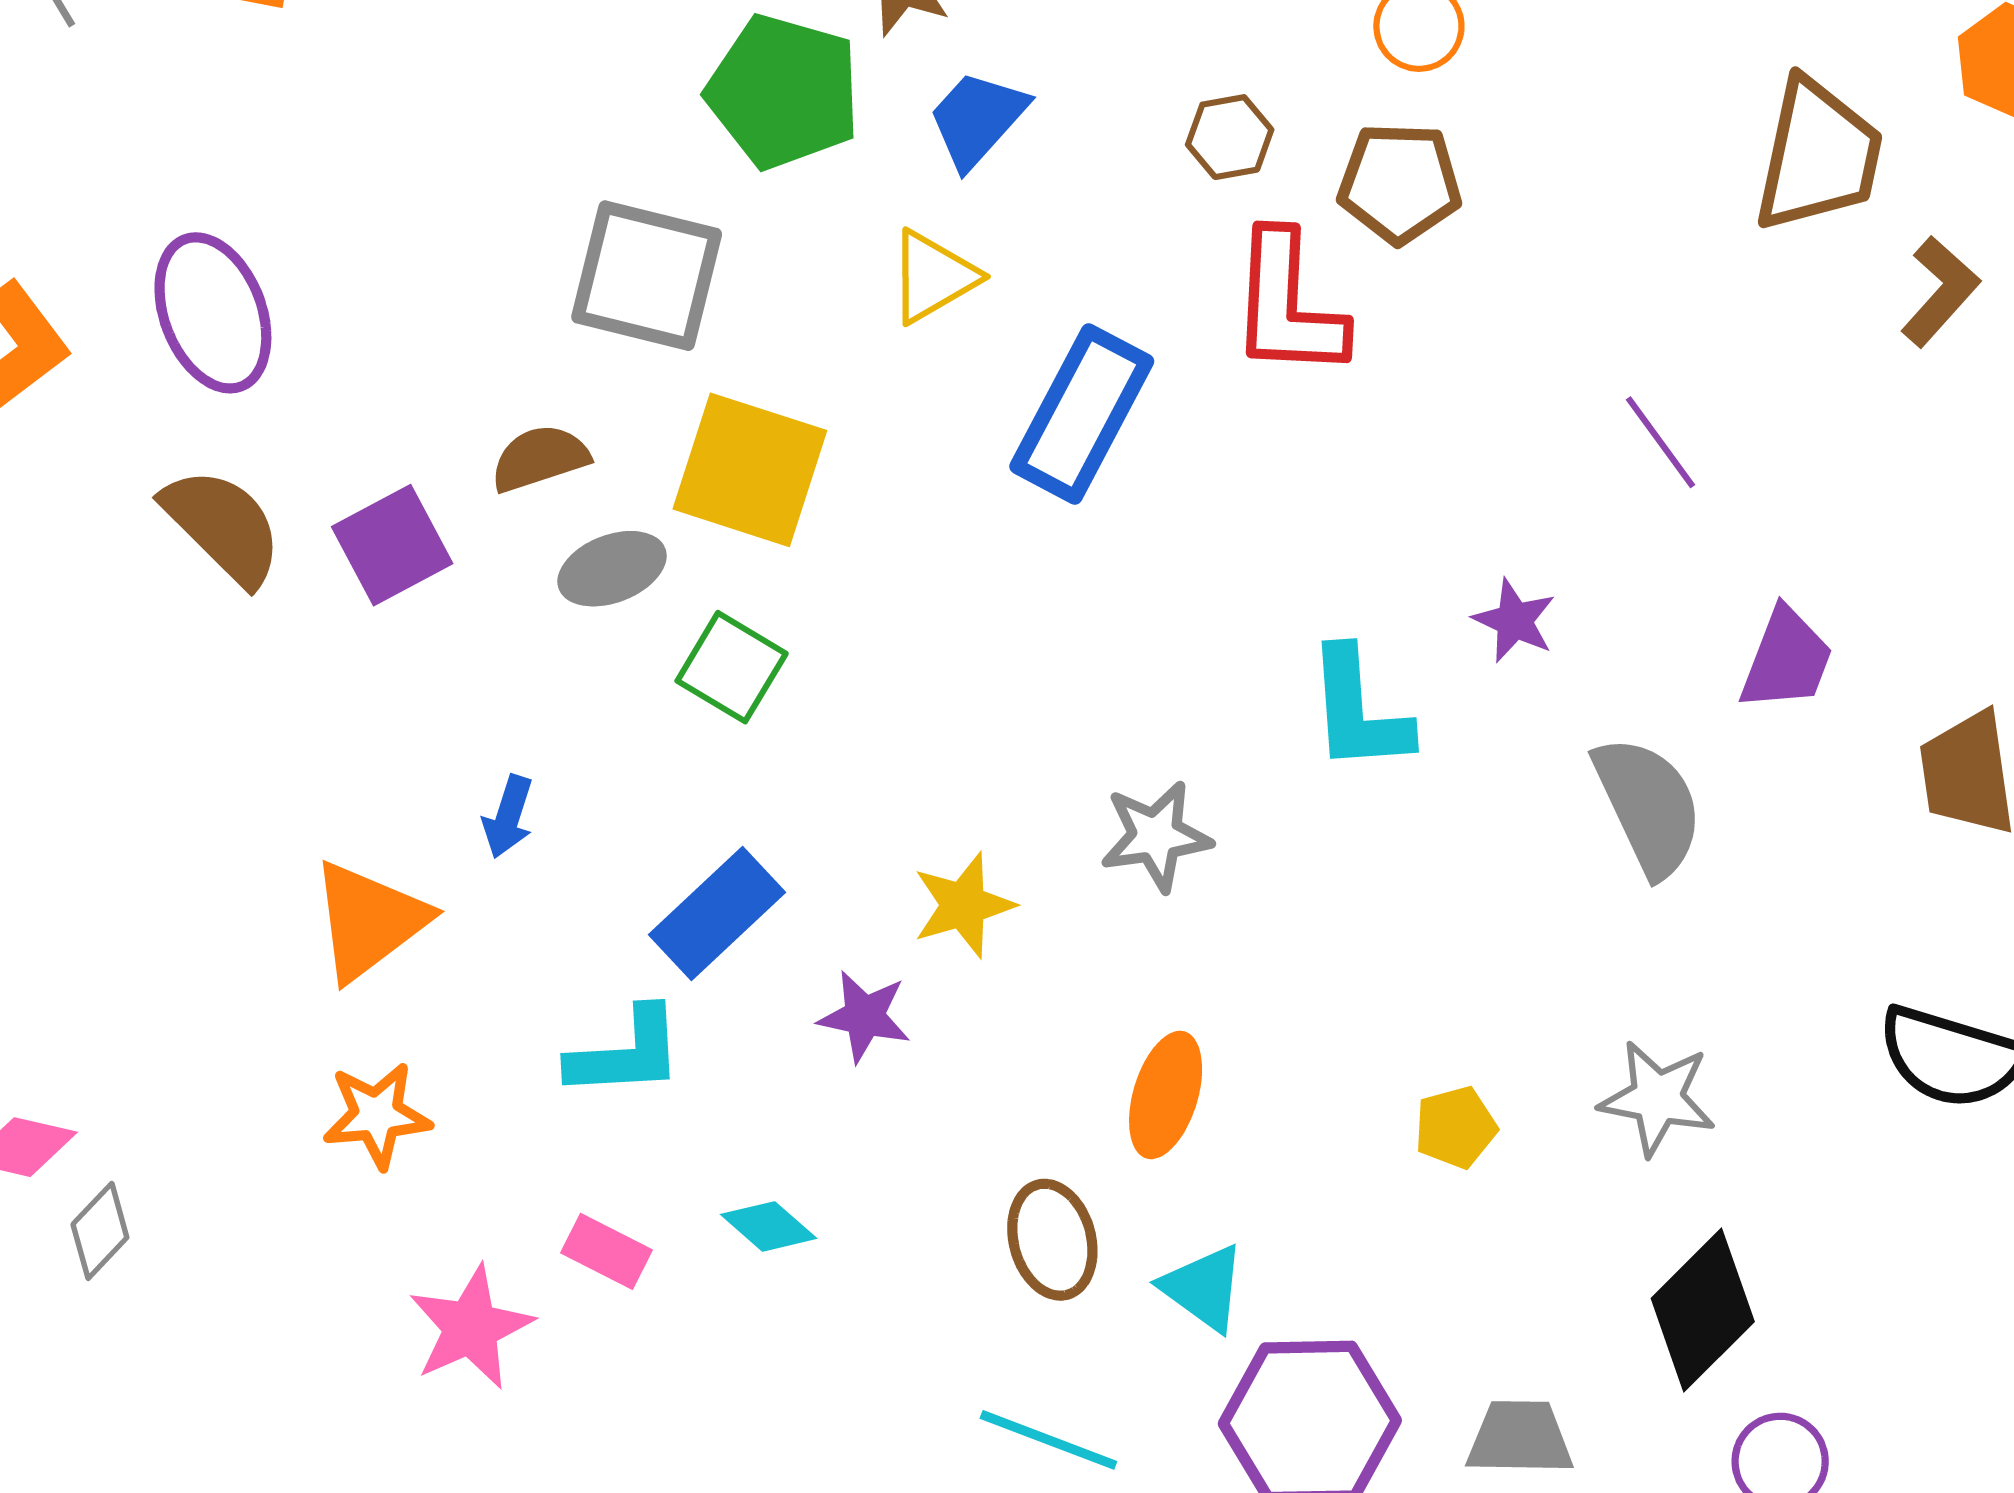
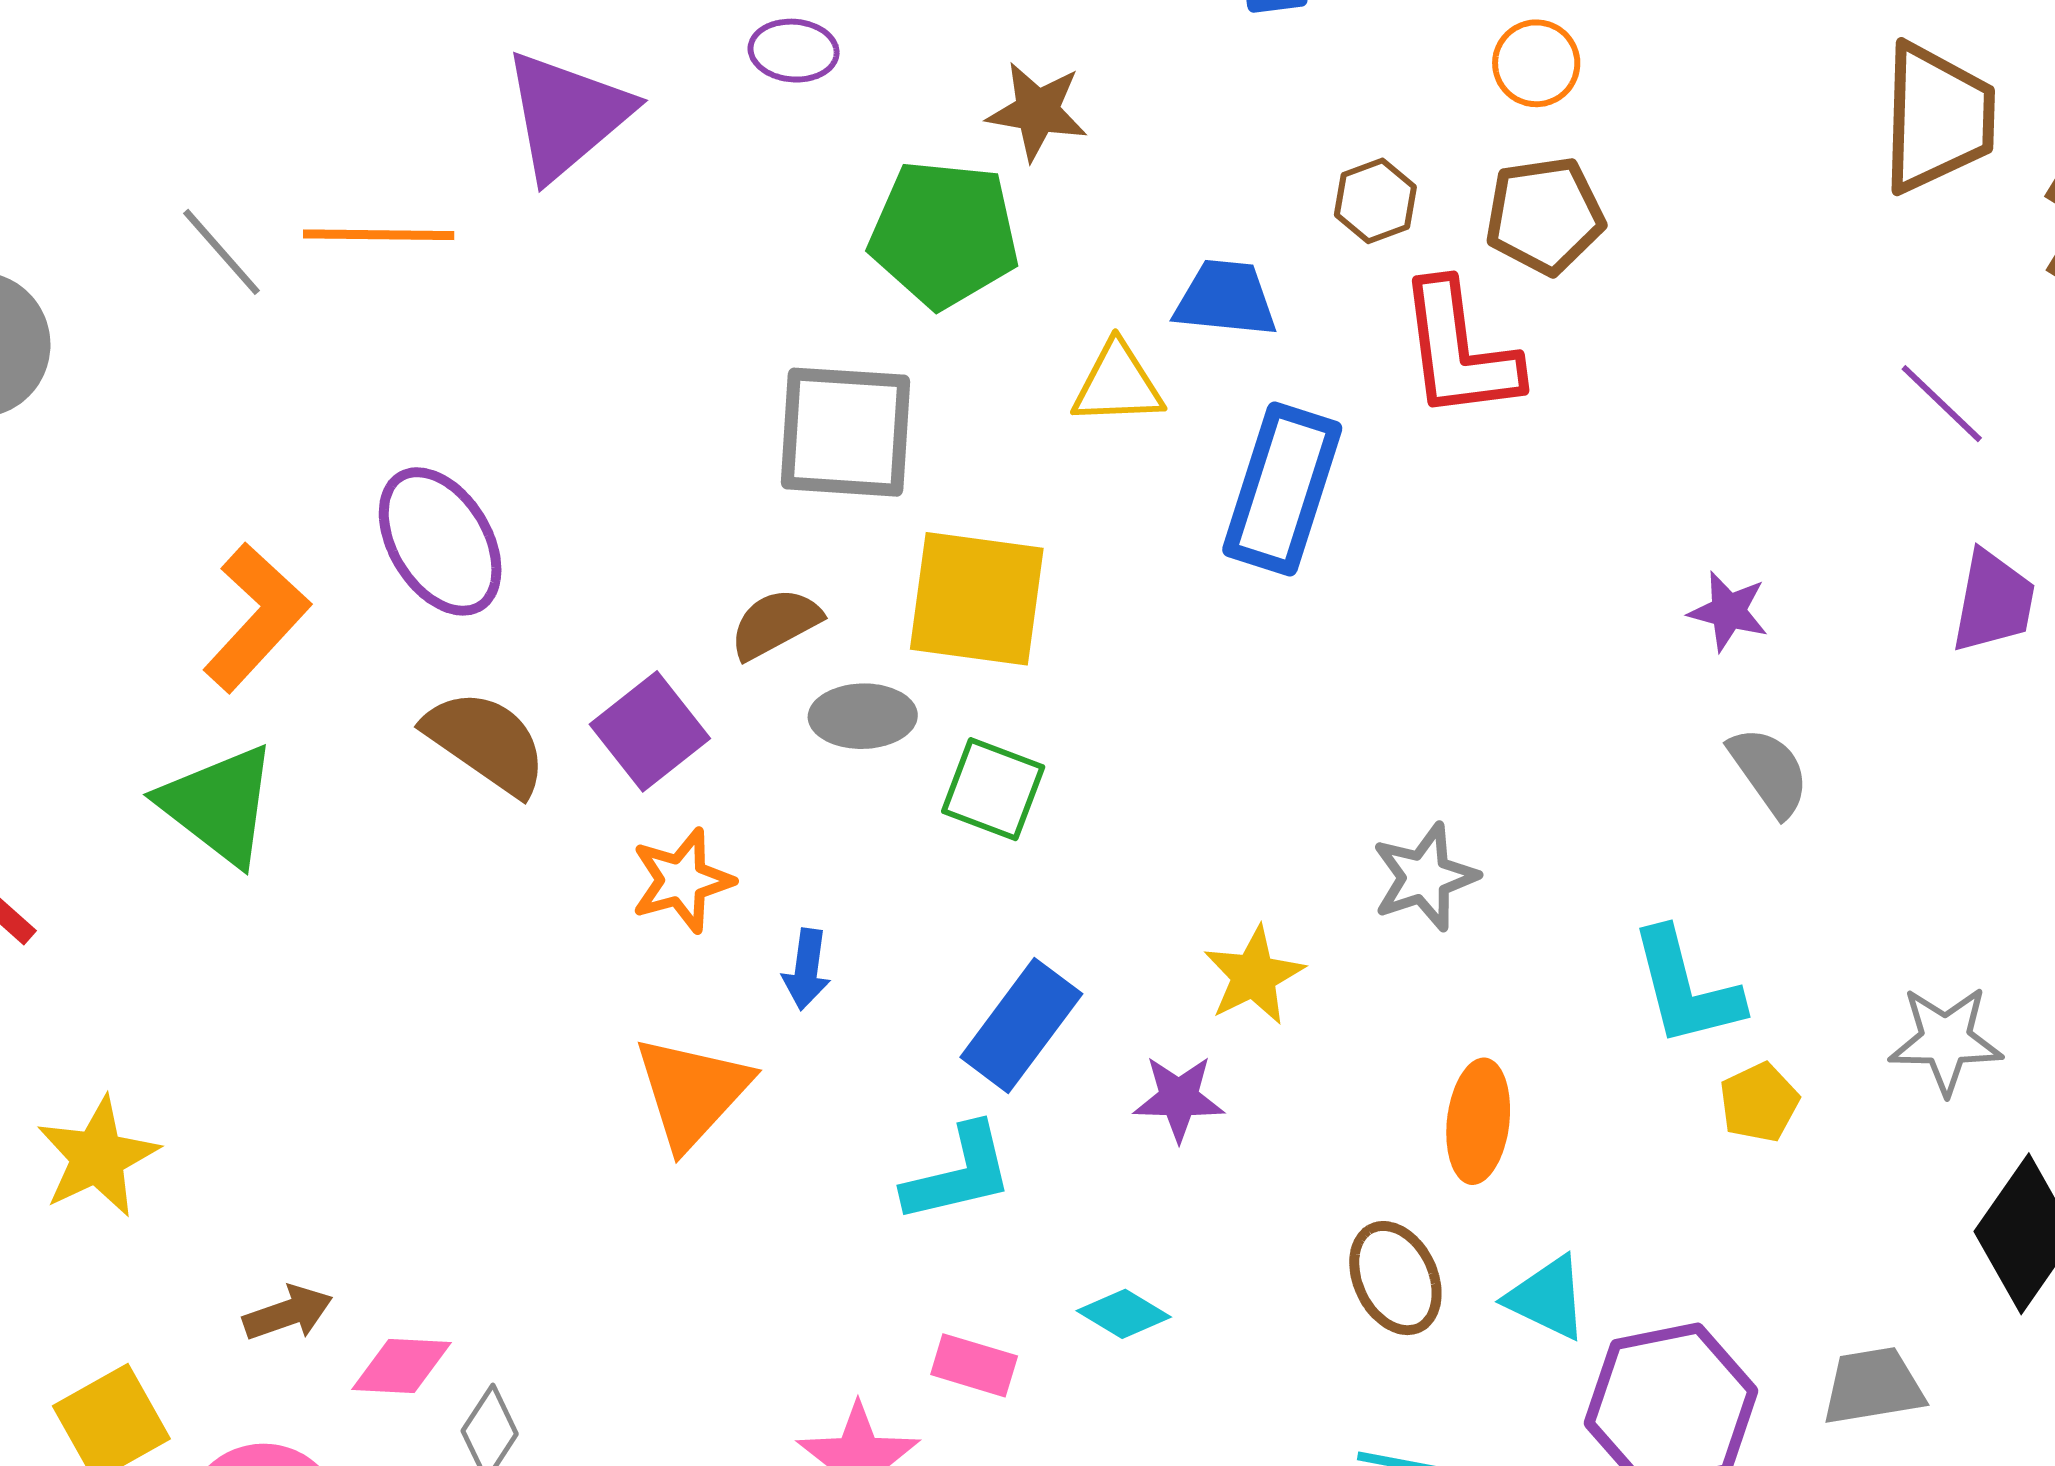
blue trapezoid: (977, 119) -> (1226, 299), moved, turned 64
yellow triangle: (933, 277) -> (1118, 384), turned 38
purple line: (1660, 442) -> (1942, 404), moved
gray ellipse: (612, 569) -> (863, 716), turned 30
cyan L-shape: (1358, 710) -> (1686, 988), moved
gray semicircle: (1648, 806) -> (1769, 771), moved, size x0.7
orange star: (377, 1115) -> (682, 880), moved

